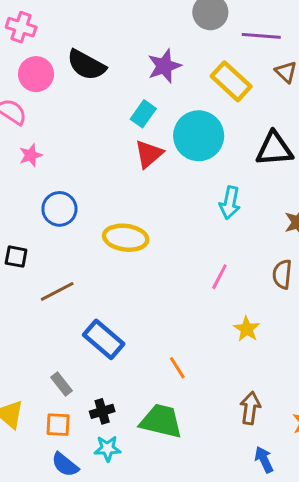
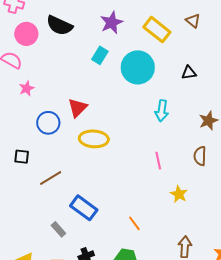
black triangle: (274, 149) -> (189, 73), size x0.6
red triangle: (149, 154) -> (78, 108), moved
pink line: (219, 277) -> (158, 161), turned -36
gray rectangle: (61, 384) -> (58, 229), moved

